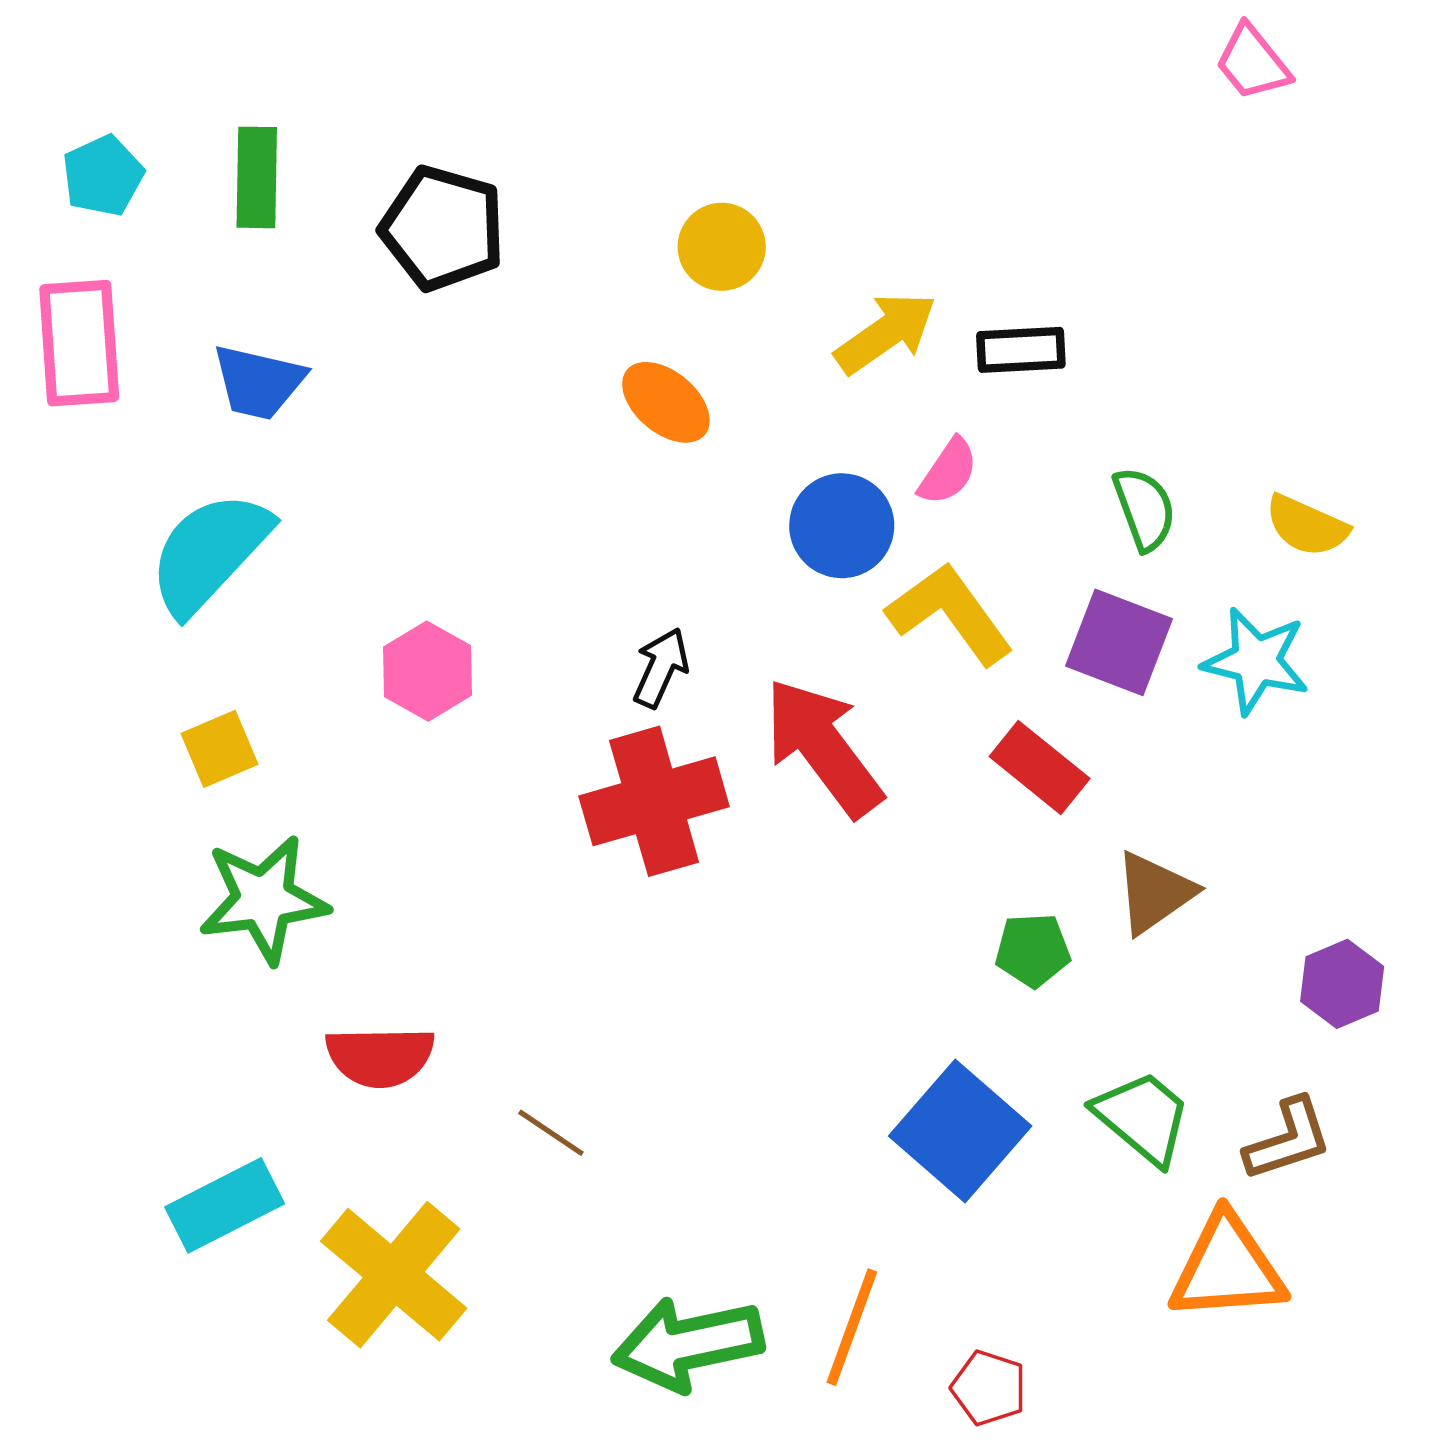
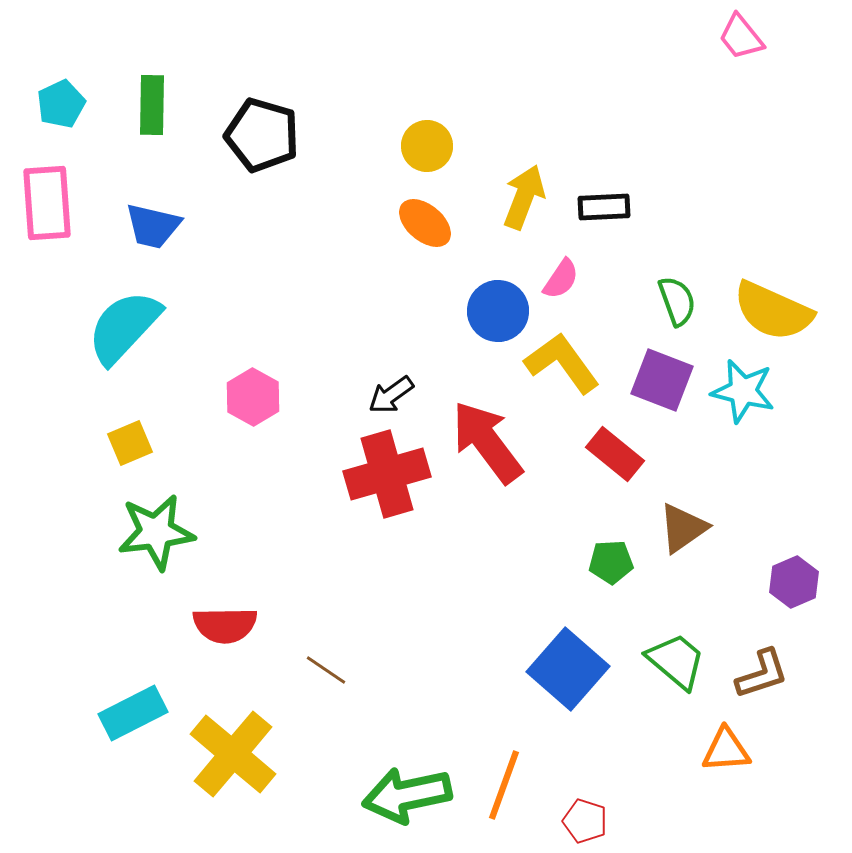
yellow arrow: (886, 333) -> (524, 197), turned -34
orange ellipse: (666, 402) -> (425, 223), moved
yellow semicircle: (1307, 526) -> (773, 311), size x1.6
black arrow: (661, 668) -> (391, 395), turned -150
orange triangle: (1227, 1268) -> (726, 750), size x0.7

